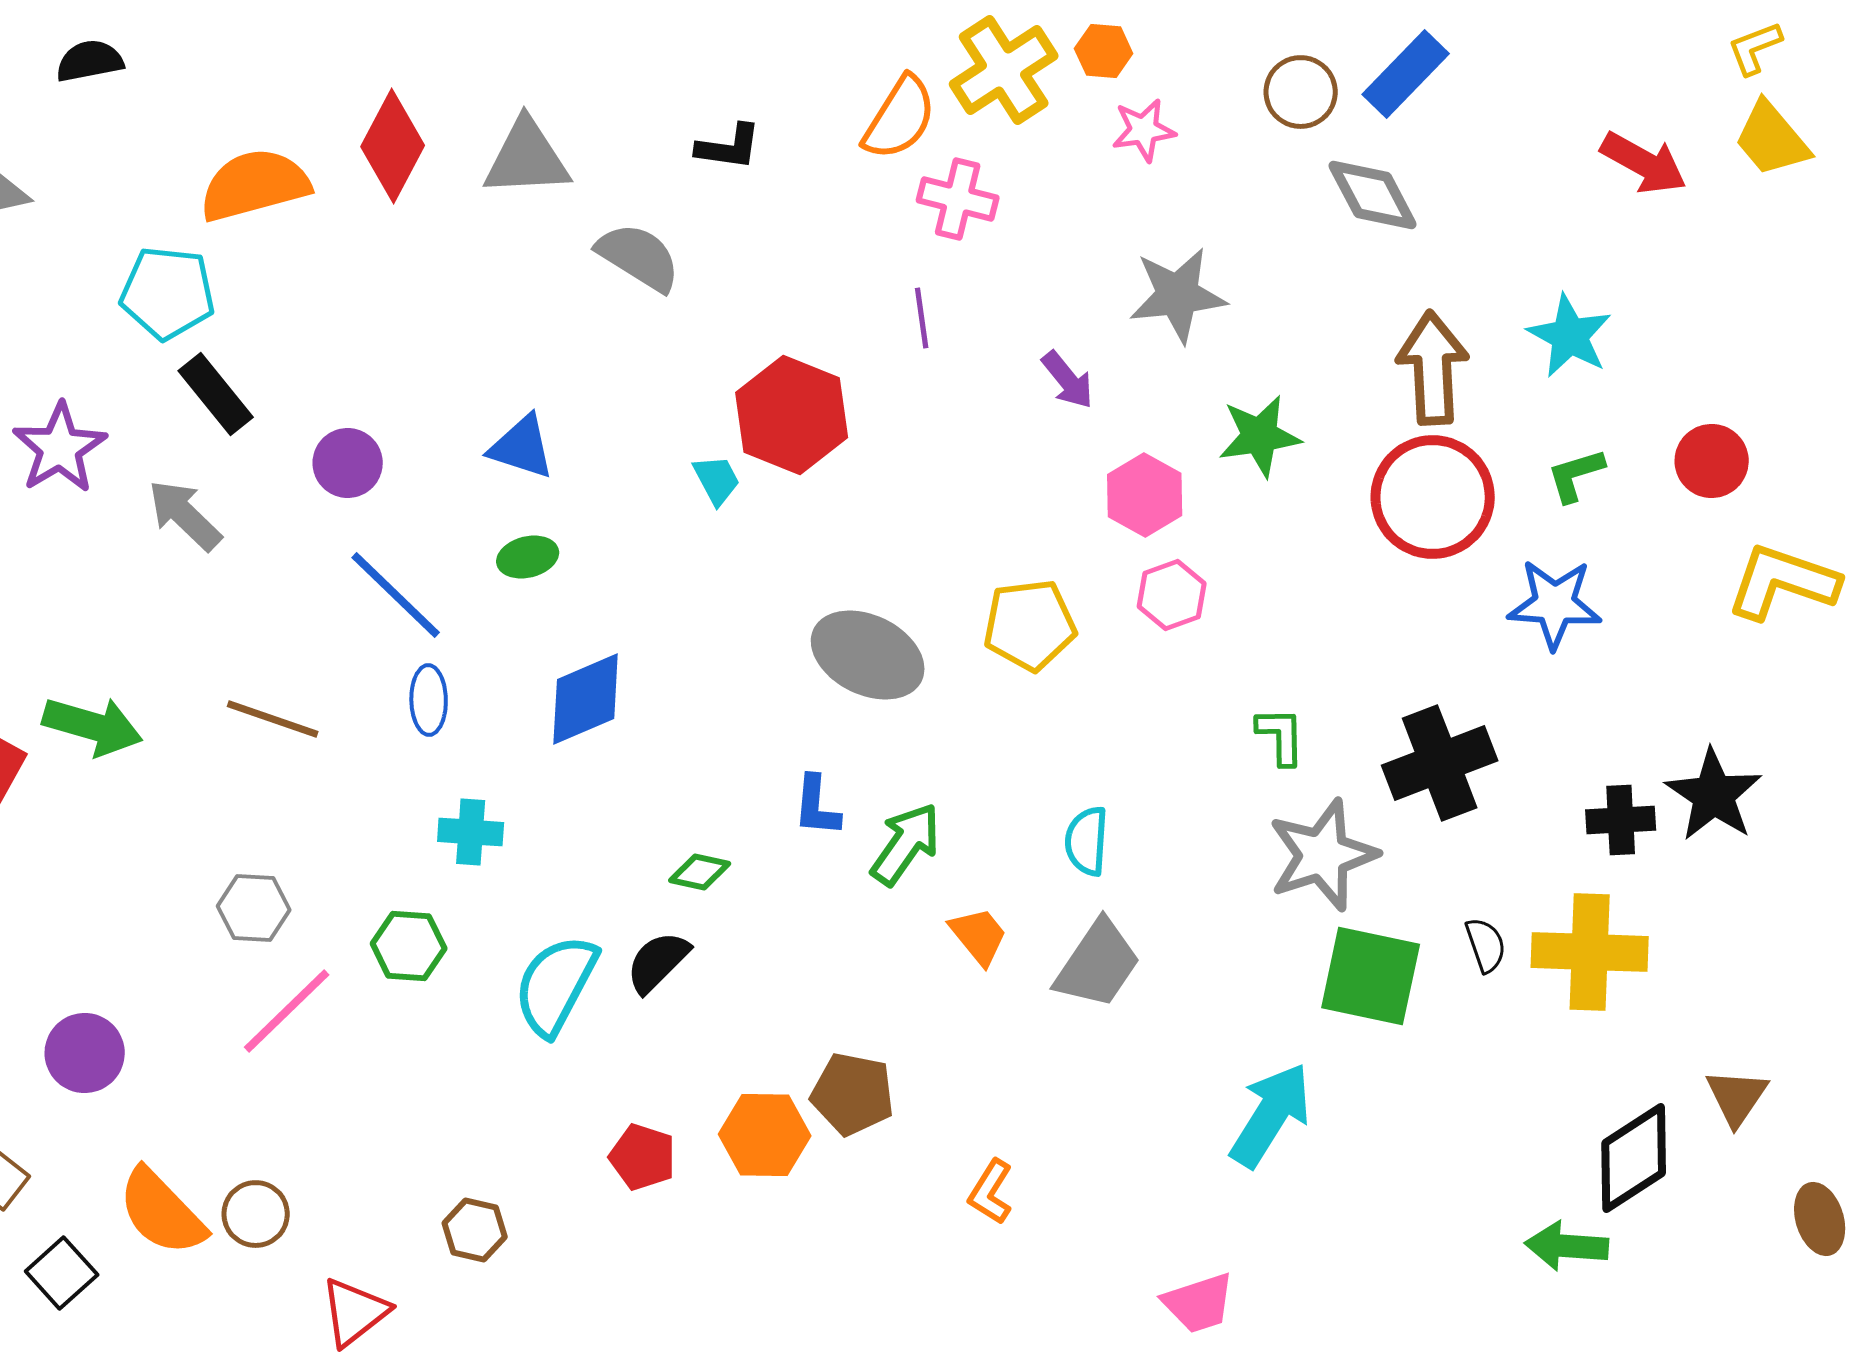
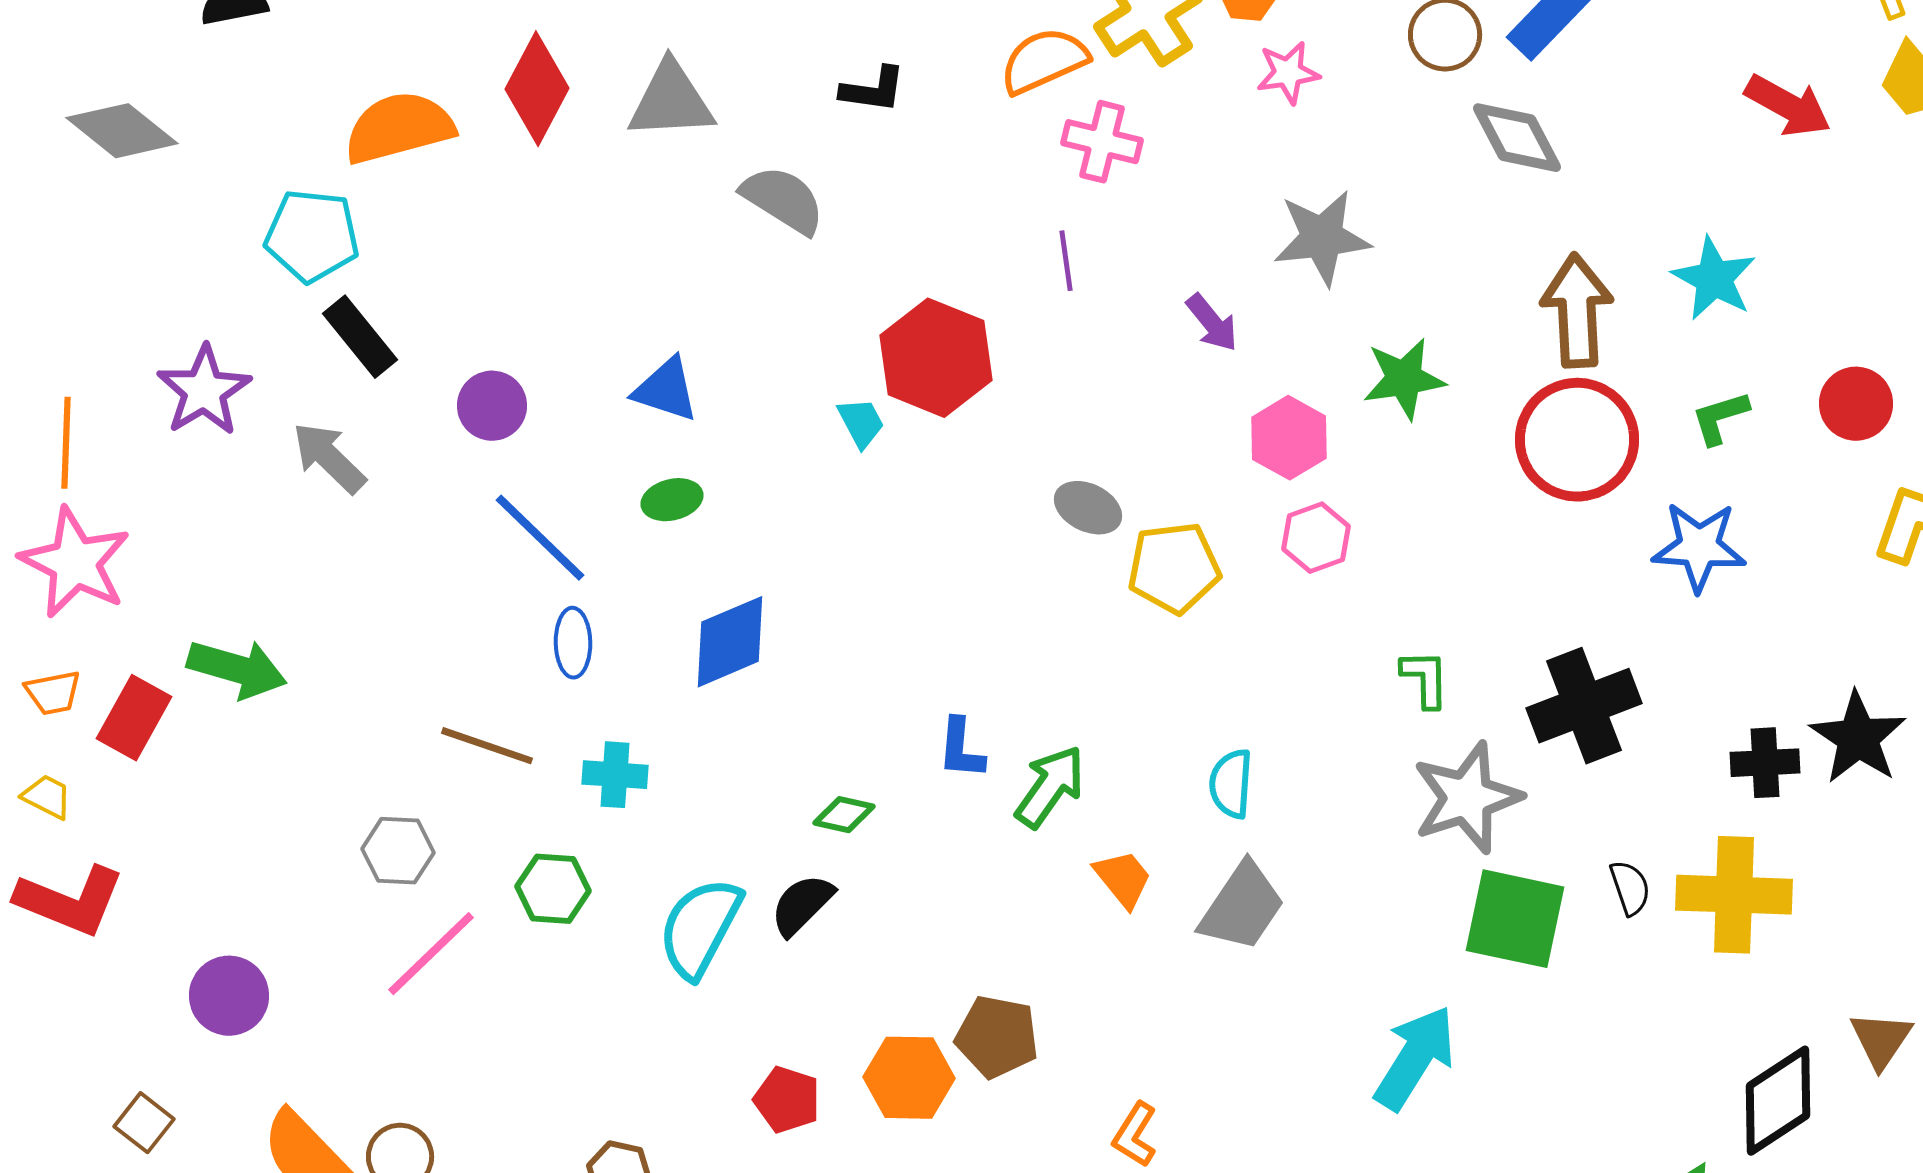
orange semicircle: (900, 118) -> (1044, 61), turned -146
gray ellipse: (868, 655) -> (1088, 508), moved, size x0.6
brown line: (273, 719) -> (487, 746), moved

